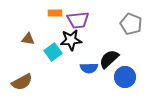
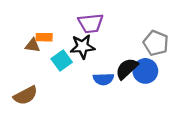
orange rectangle: (55, 13) -> (44, 37), moved
gray pentagon: (131, 24) -> (156, 43), moved
blue circle: (125, 77) -> (145, 71), moved

